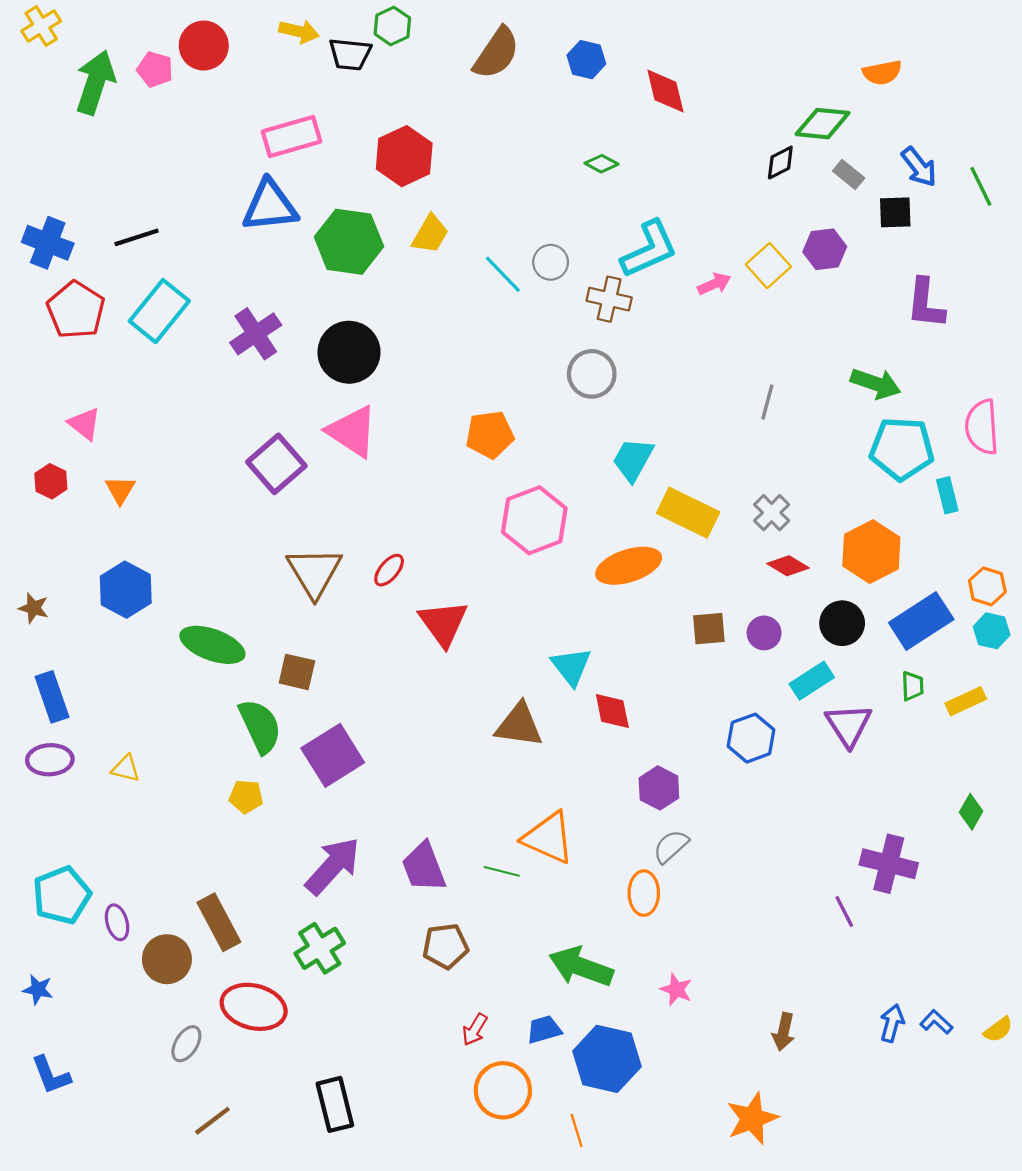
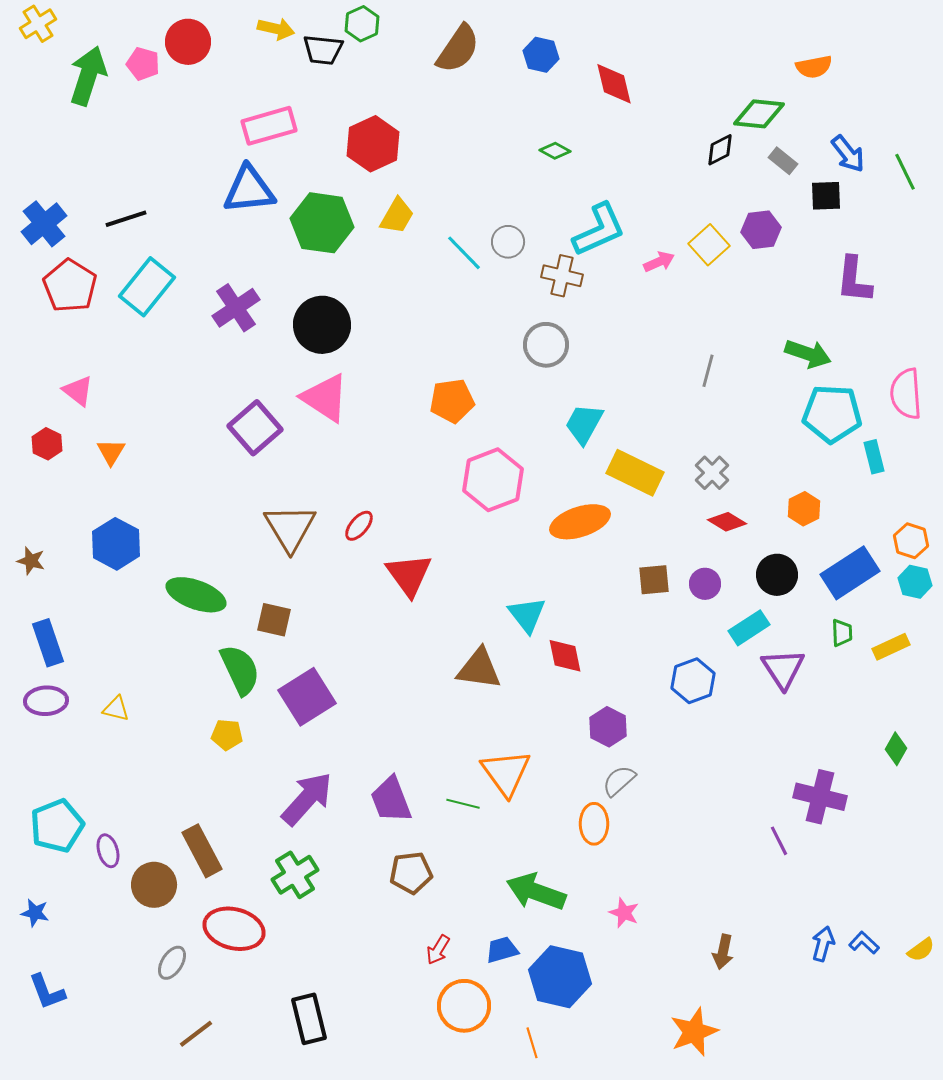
blue cross: (48, 243) -> (44, 224), turned 30
orange hexagon: (871, 552) -> (804, 509), size x0.6
orange triangle: (548, 838) -> (506, 773), turned 30

